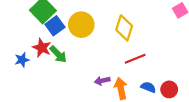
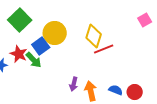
blue square: (55, 26) -> (41, 46), moved
red line: (135, 59) -> (104, 49), moved
purple arrow: (102, 81) -> (74, 84), turned -64

